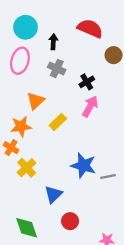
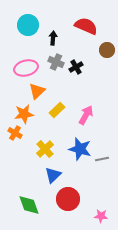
pink ellipse: (20, 61) -> (26, 68), moved, turned 60
black cross: (87, 82) -> (76, 67), moved
pink arrow: (90, 106) -> (86, 115), moved
yellow cross: (27, 168) -> (45, 149), moved
red circle: (70, 221) -> (68, 199), size x1.5

